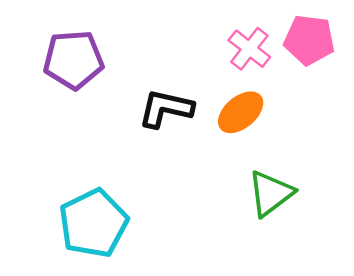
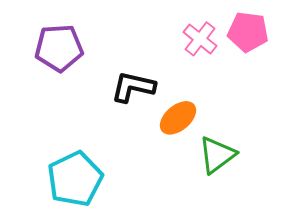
orange ellipse: (241, 112) -> (178, 118), moved

